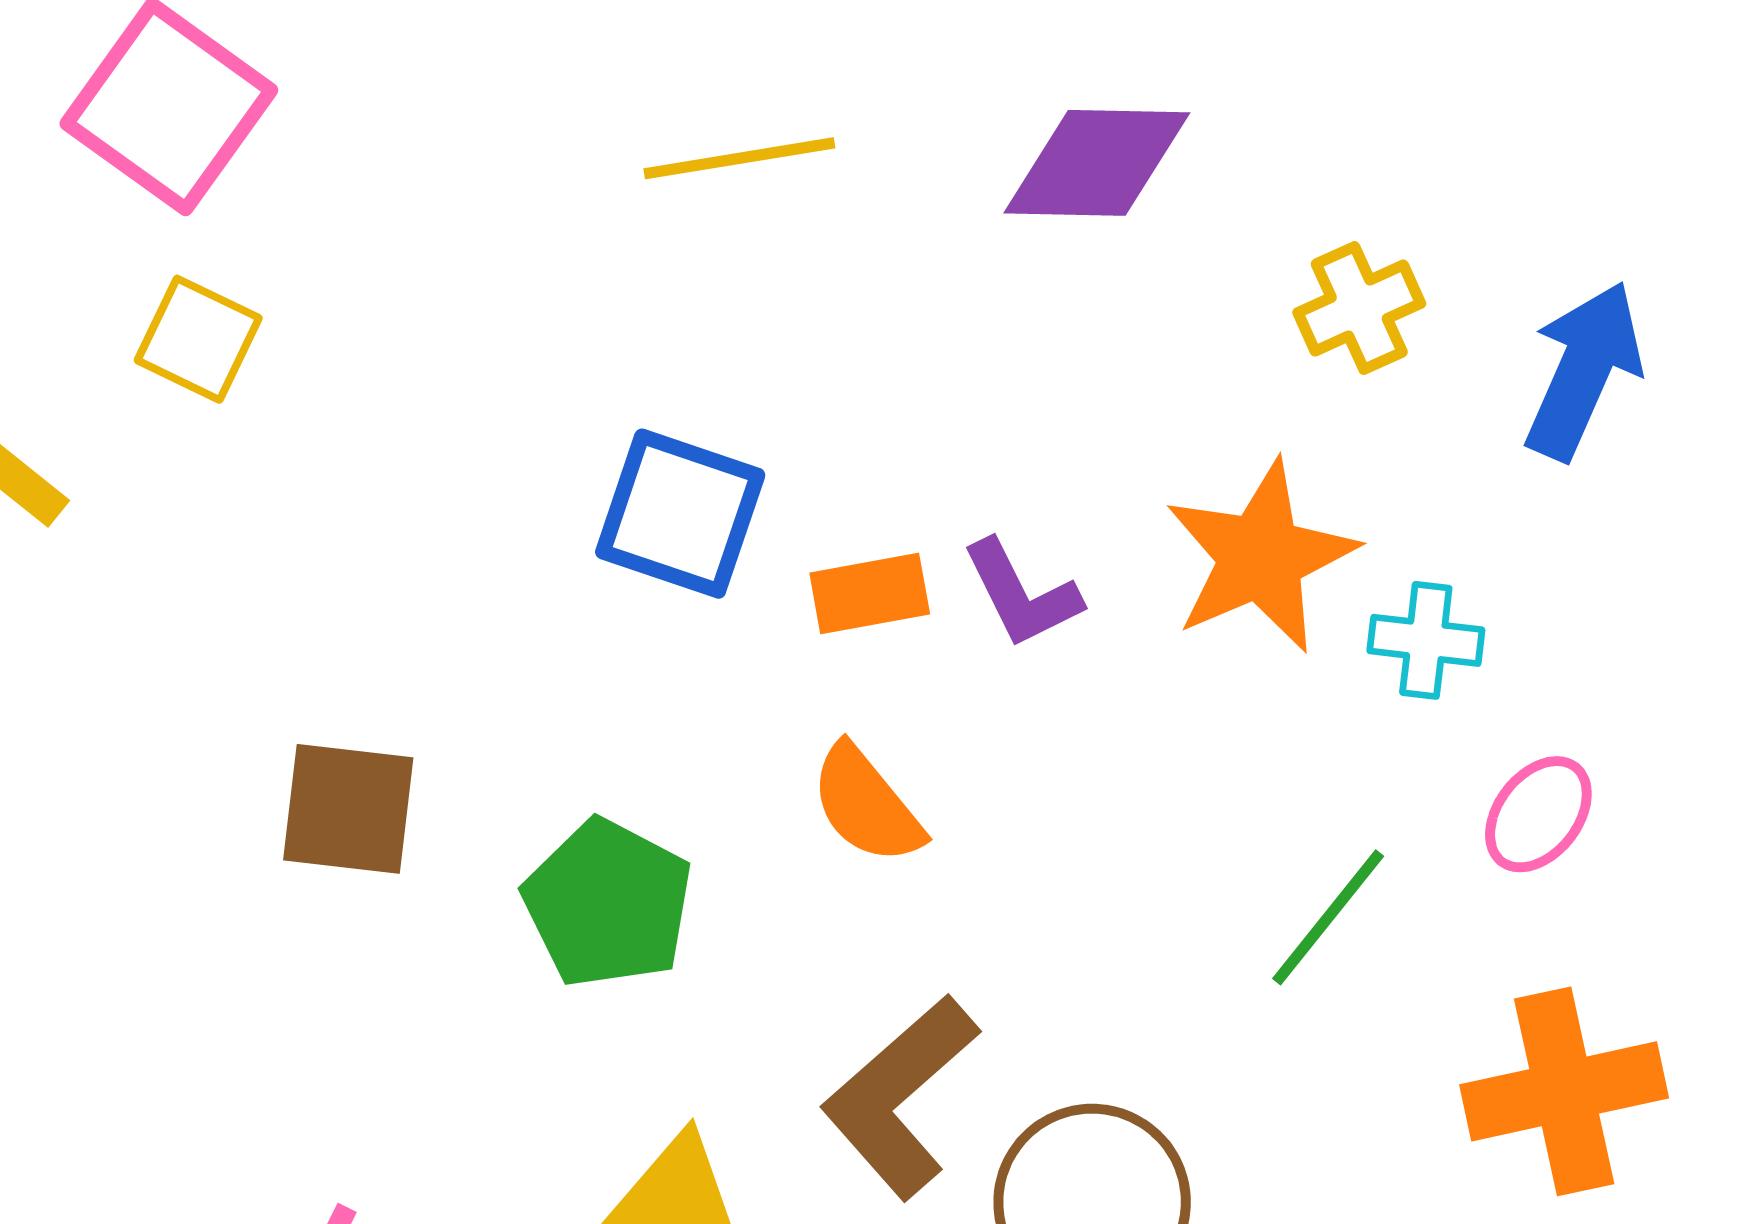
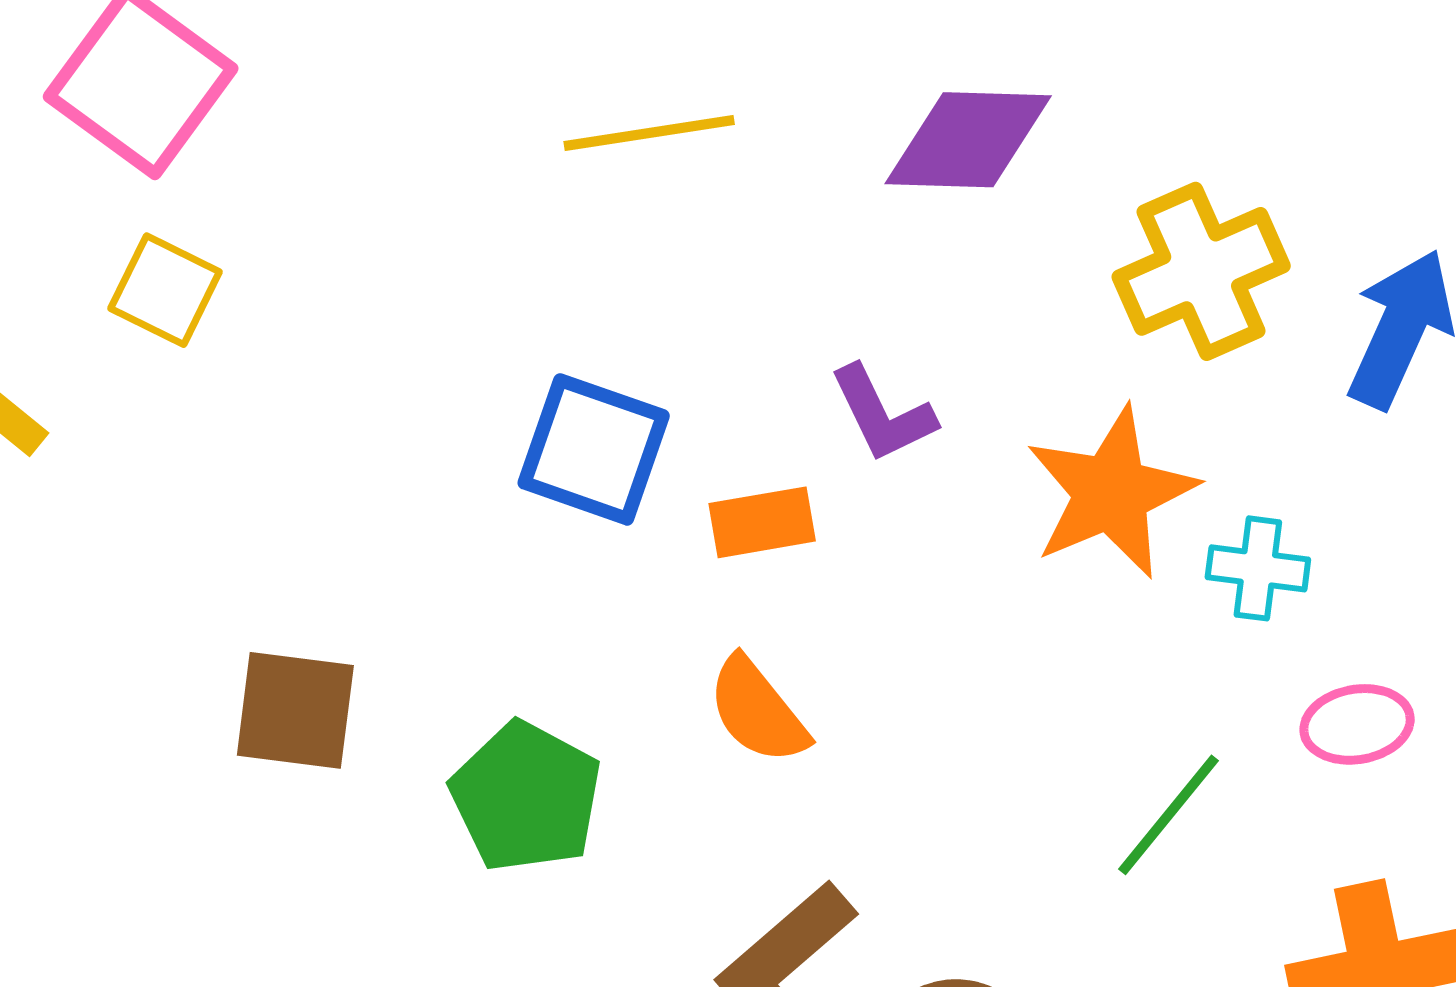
yellow cross: (1359, 308) -> (1201, 271), size x1.5
purple L-shape: (1022, 594) -> (882, 414), moved
pink ellipse: (1538, 814) -> (1357, 724), turned 42

